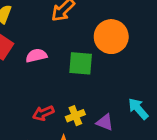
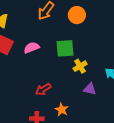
orange circle: (111, 37) -> (77, 15), moved, size x0.7
yellow cross: (75, 116) -> (80, 66), moved

